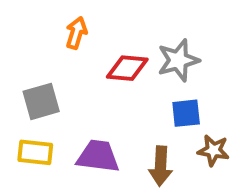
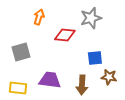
gray star: (178, 60) -> (91, 18), moved
yellow rectangle: (35, 152) -> (18, 88), moved

